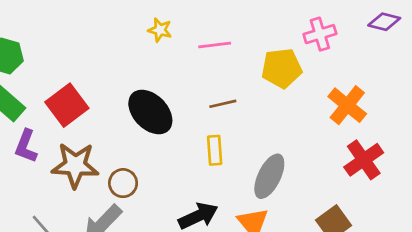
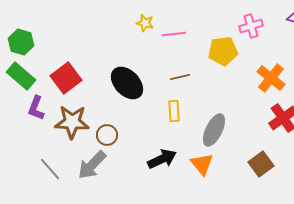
yellow star: (160, 30) -> (145, 23), moved

